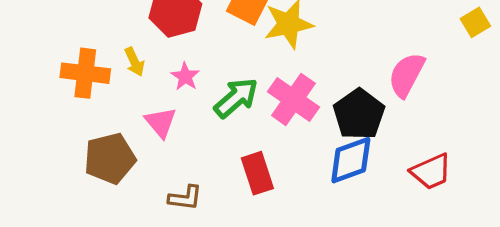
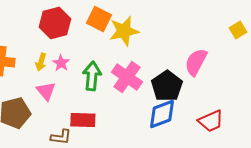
yellow arrow: (134, 62) -> (41, 62), moved, turned 42
green arrow: (236, 98) -> (92, 76), turned -44
red rectangle: (257, 173) -> (83, 120), moved, turned -70

